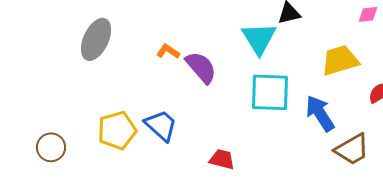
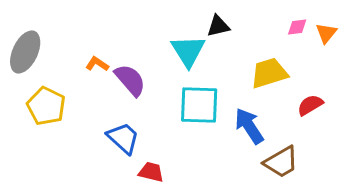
blue trapezoid: (161, 125) -> (123, 138), moved
yellow pentagon: (117, 130) -> (46, 106), moved, turned -30

